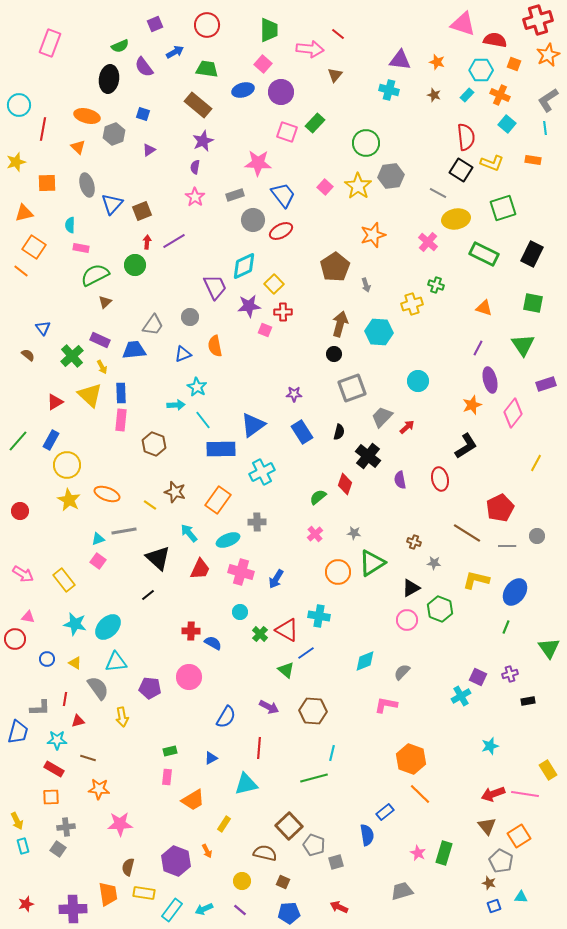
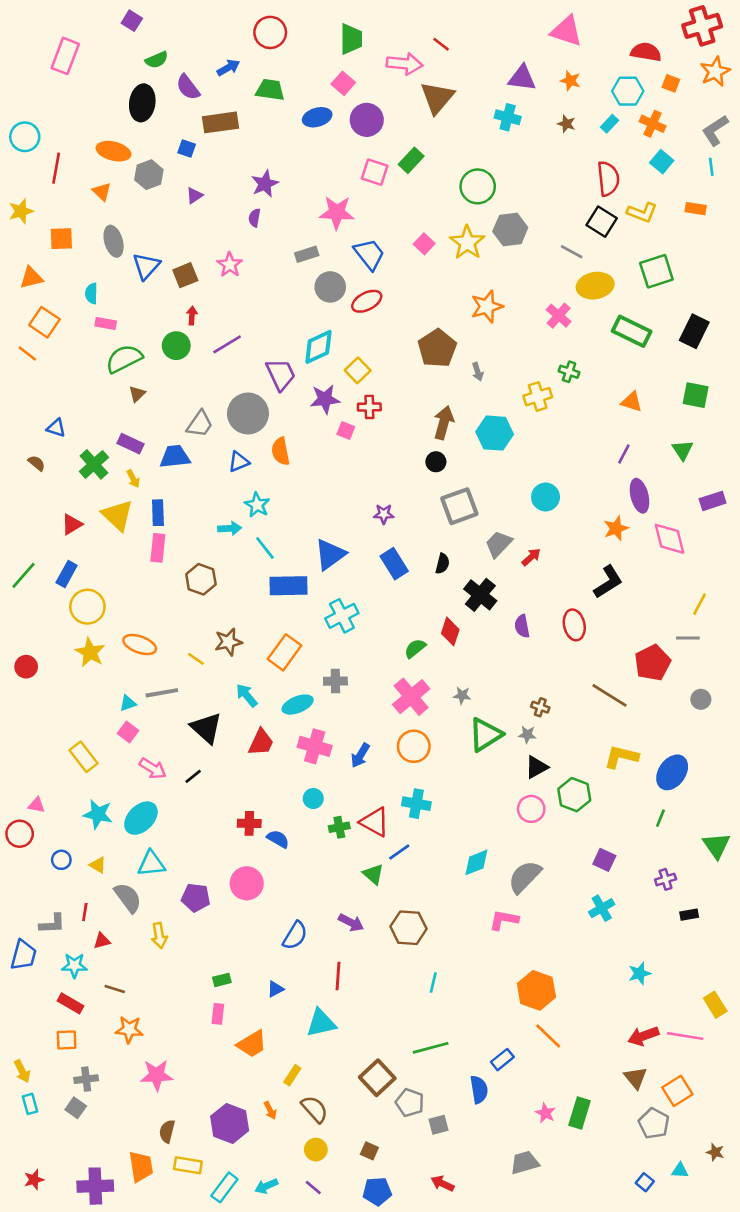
purple square: (155, 24) -> (132, 21), moved, turned -35
pink triangle: (463, 24) -> (566, 31), moved
brown triangle: (335, 75) -> (437, 98), size x1.8
brown rectangle: (198, 105) -> (221, 122), moved, turned -48
pink star: (195, 197) -> (230, 265), moved
purple line: (174, 241) -> (227, 344), moved
gray circle: (190, 317) -> (248, 413), size x1.8
blue triangle: (43, 328) -> (56, 428), turned -35
green triangle: (523, 345) -> (683, 450), size x0.7
pink diamond: (513, 413) -> (670, 539), turned -52
brown star: (175, 492) -> (228, 642), turned -30
pink cross: (315, 534) -> (411, 697), size x1.8
gray line: (507, 546) -> (688, 638), moved
gray star: (434, 563) -> (527, 735), moved
orange circle: (338, 572) -> (414, 746), moved
pink arrow: (23, 574) -> (153, 768), moved
green cross: (260, 634) -> (339, 827), turned 35
gray semicircle: (402, 672) -> (525, 877), size x1.6
purple square: (478, 677) -> (604, 860), moved
green line: (314, 778) -> (431, 1048), moved
brown semicircle: (265, 853) -> (315, 1109), moved, turned 35
brown star: (489, 883) -> (715, 1152), moved
blue square: (494, 906) -> (645, 1182), turned -32

